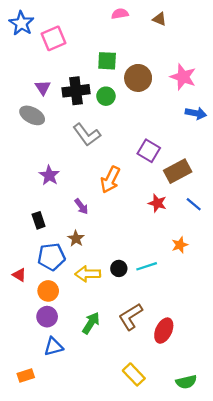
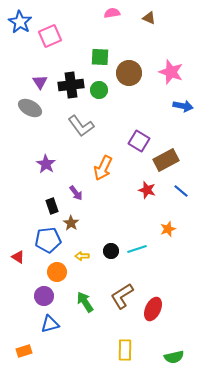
black rectangle: (39, 220) -> (52, 206), moved
yellow arrow: (88, 274) -> (82, 256), size x0.6
orange circle: (48, 291) -> (57, 272), moved
green arrow: (91, 323) -> (85, 302), turned -65
yellow rectangle: (134, 374) -> (125, 350), turned 45

